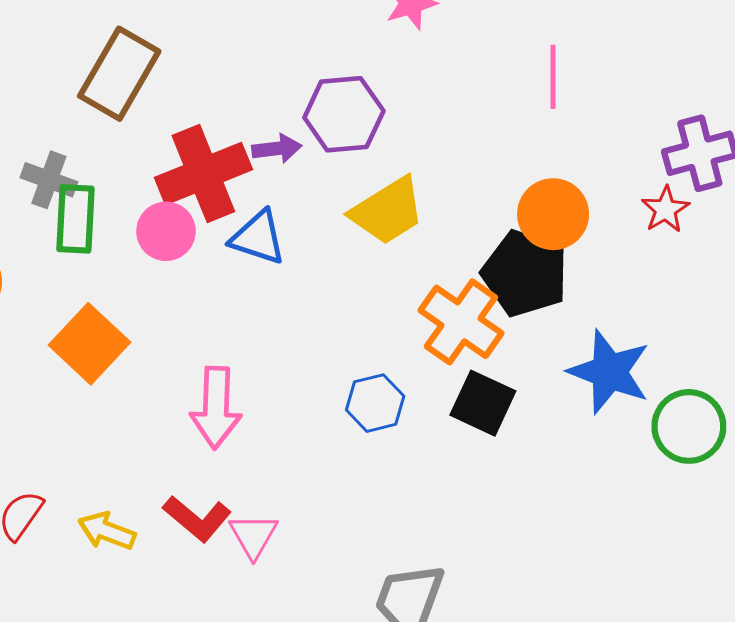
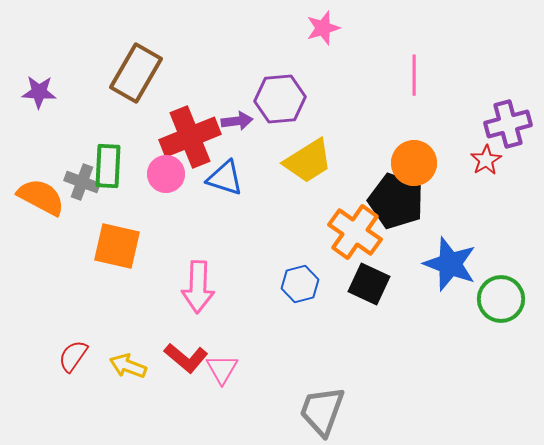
gray cross: (49, 180) -> (82, 182), moved
orange square: (89, 344) -> (117, 246), turned -30

